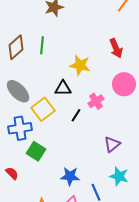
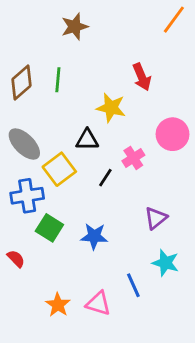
red arrow: (116, 48) -> (142, 77), moved
blue star: (70, 176) -> (94, 236), moved

